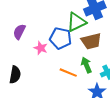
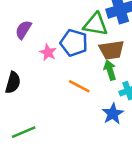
green triangle: (76, 22) -> (96, 24), turned 30
green arrow: (86, 65) -> (110, 70), moved

